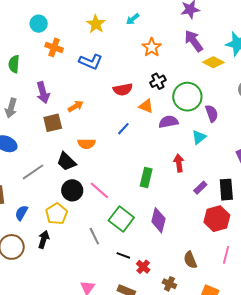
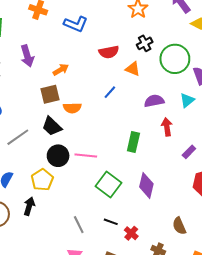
purple semicircle: (168, 122) -> (154, 101), moved
brown square: (53, 123) -> (50, 94), moved
pink line: (99, 190) -> (86, 156), turned -35
gray line: (94, 236) -> (79, 225), moved

